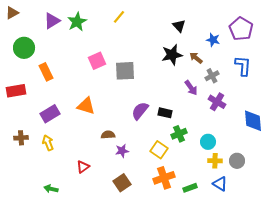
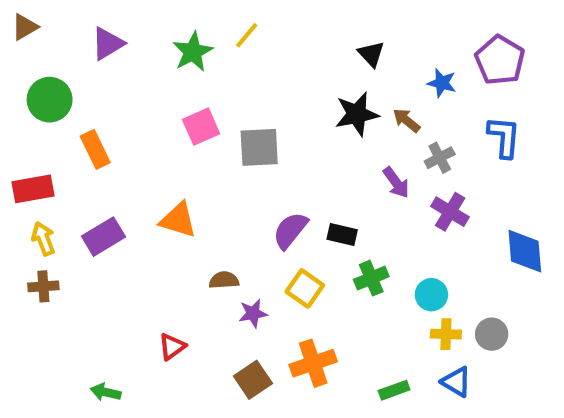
green star: (77, 22) -> (193, 52), moved
yellow arrow: (48, 143) -> (43, 239), moved
yellow square: (159, 150) -> (305, 288), moved
orange cross: (164, 178) -> (313, 363), moved

